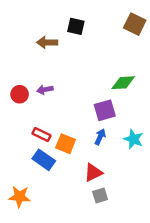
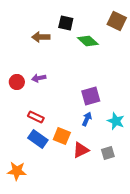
green diamond: (123, 83) -> (88, 41), moved, turned 45
orange square: (66, 144) -> (62, 136), moved
gray square: (100, 196) -> (108, 153), moved

